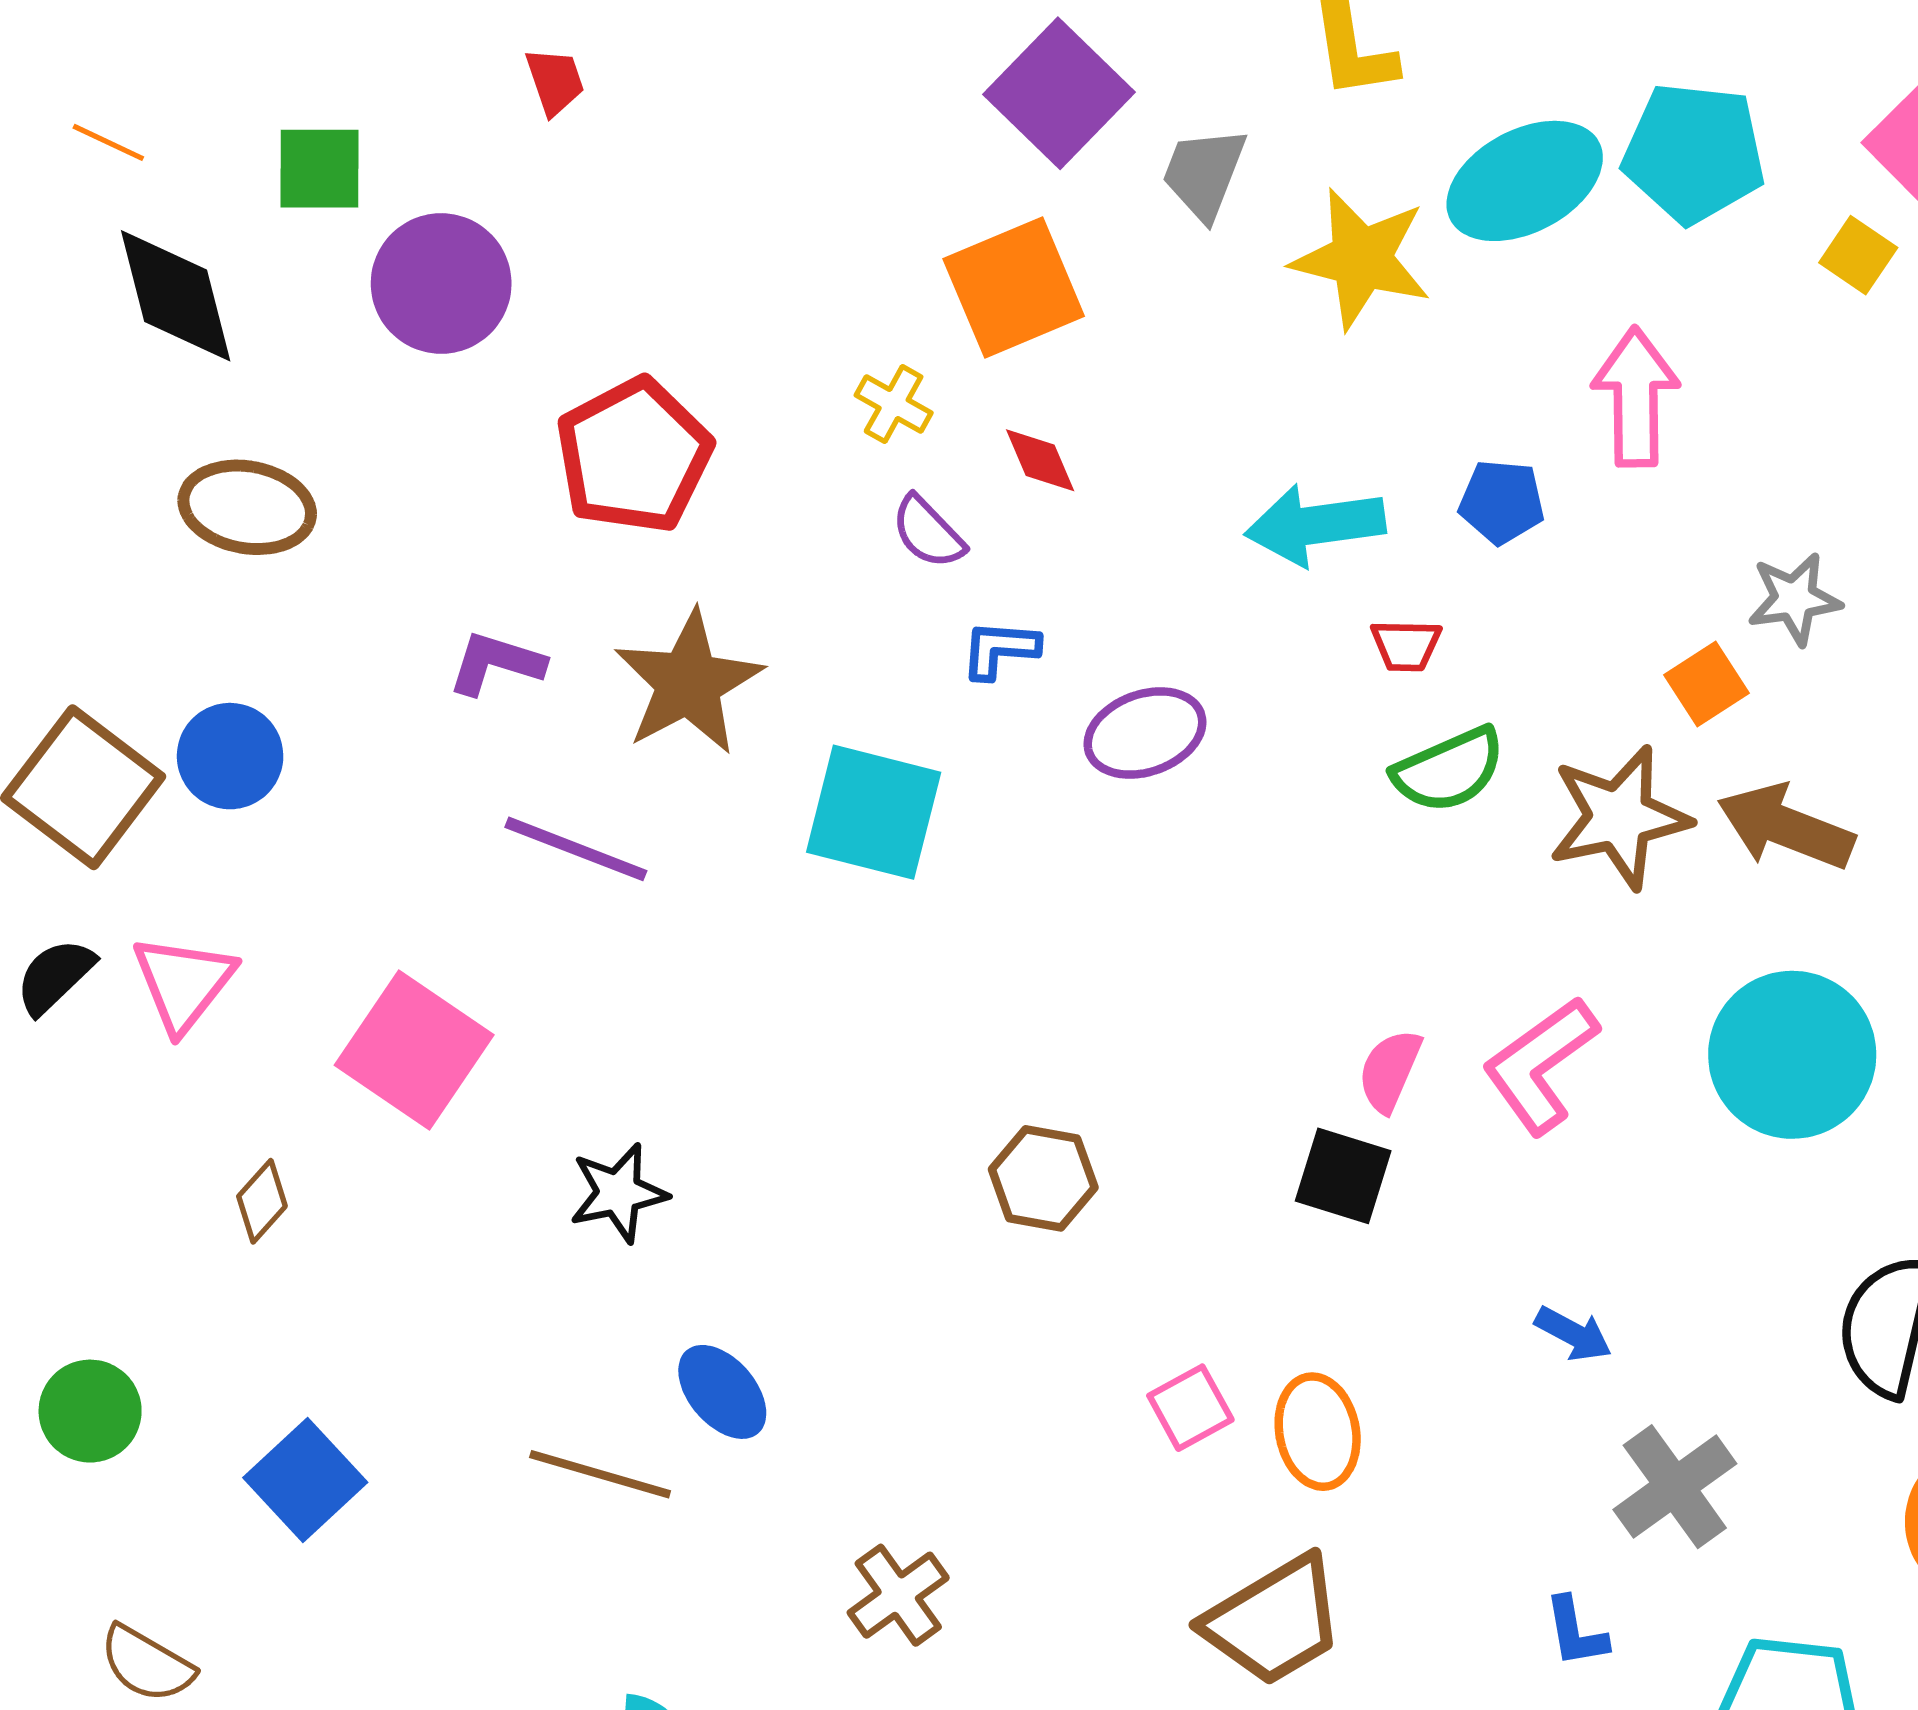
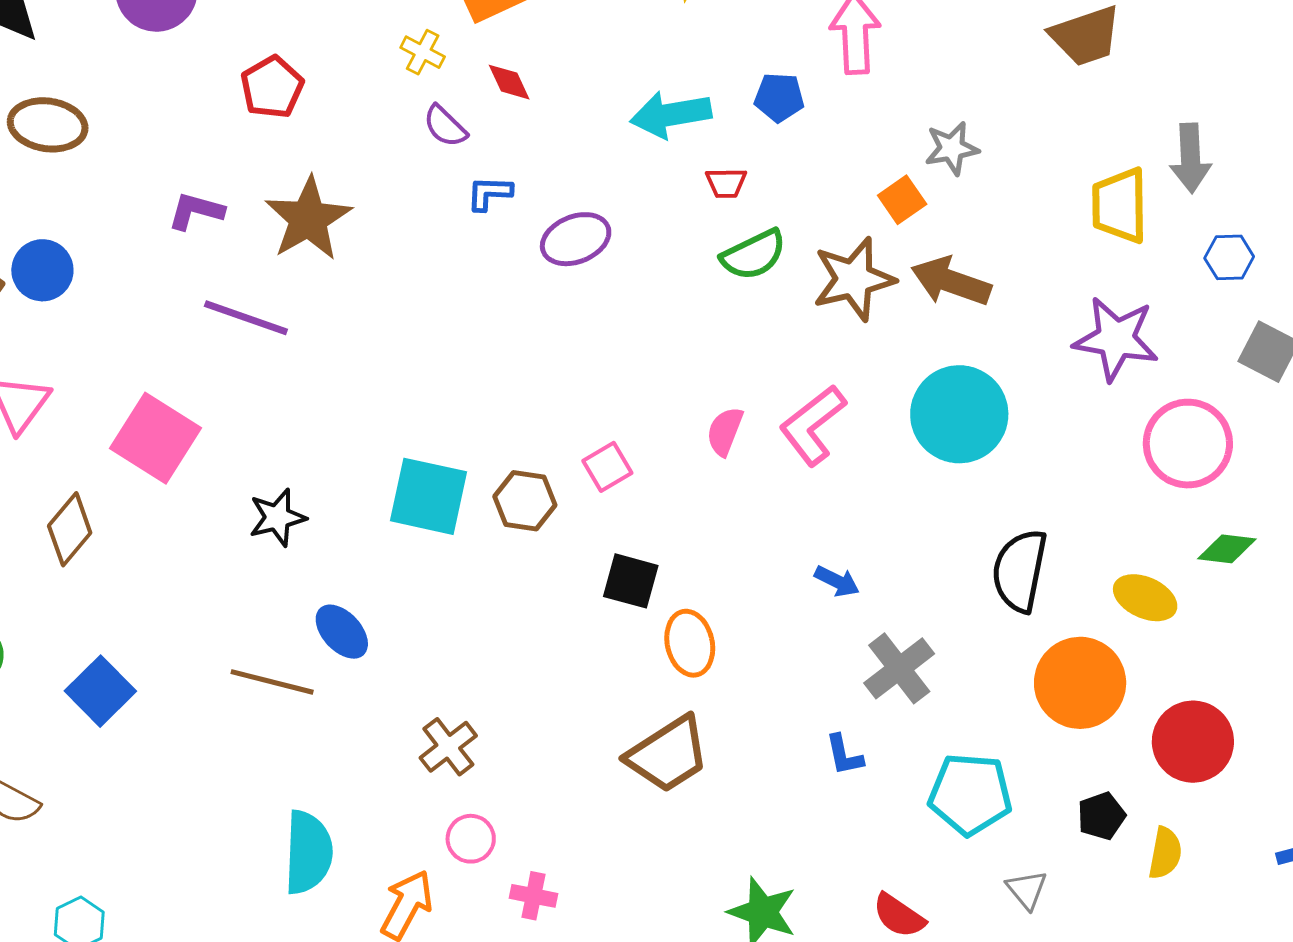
red pentagon: (634, 456) -> (272, 87), size x0.7
cyan square: (874, 812) -> (429, 496), moved
black square: (1343, 1176) -> (631, 581), moved
brown diamond: (262, 1201) -> (70, 529), size x1.5
pink square: (1190, 1408) -> (607, 467), moved

